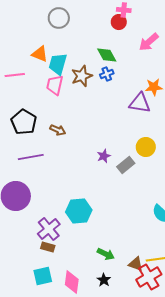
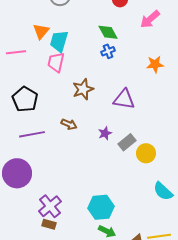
orange triangle: (40, 54) -> (41, 31), turned 48
brown star: (82, 76) -> (83, 89), moved
purple triangle: (140, 103) -> (124, 99), moved
brown arrow: (58, 130) -> (69, 124), moved
yellow circle: (146, 147) -> (146, 153), moved
cyan hexagon: (79, 211) -> (101, 207), moved

